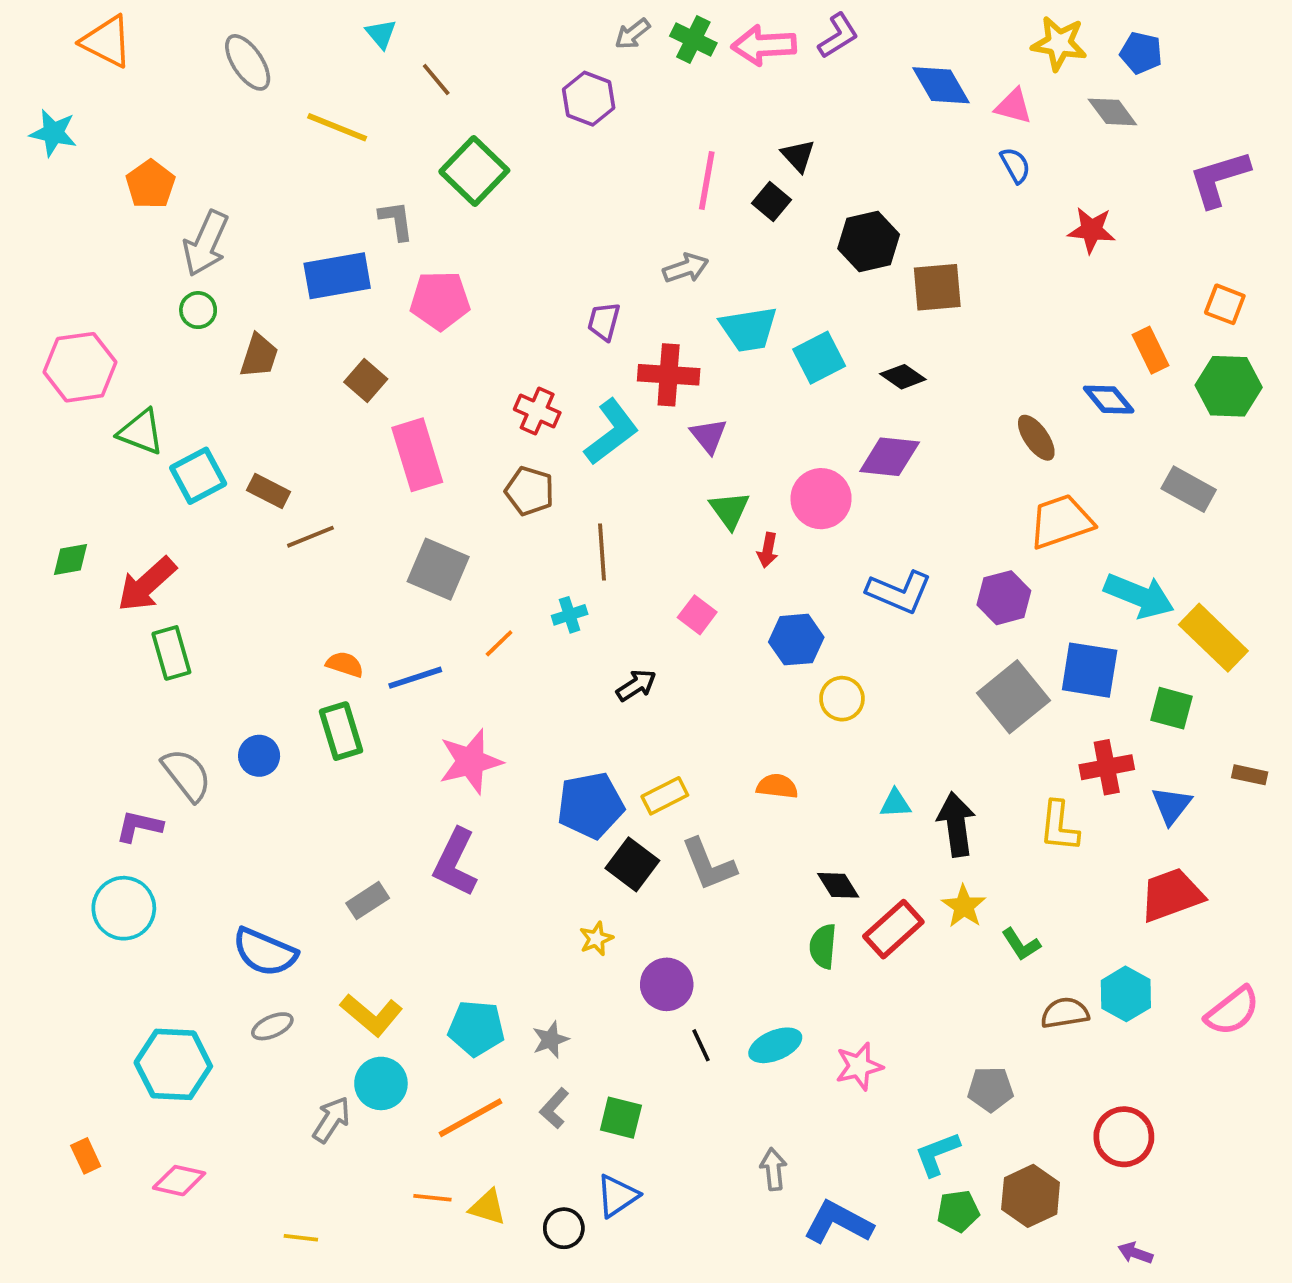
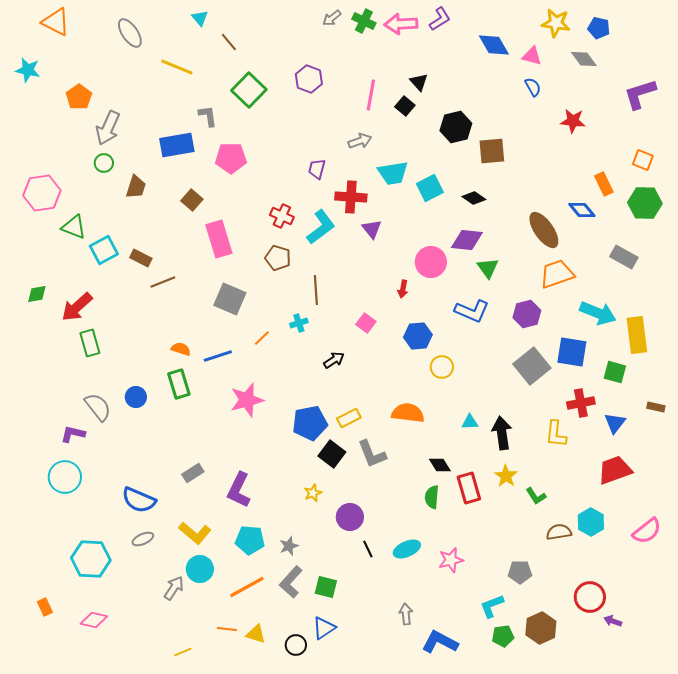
purple hexagon: (589, 99) -> (309, 79), moved
brown ellipse: (1036, 438) -> (544, 230), size x1.5
green triangle: (730, 510) -> (488, 268), moved
yellow rectangle: (1213, 638) -> (637, 335), turned 39
orange semicircle: (777, 786) -> (408, 413), size x1.5
purple L-shape: (455, 862) -> (239, 490), moved
red rectangle: (893, 929) -> (469, 488), turned -64
gray L-shape: (554, 1108) -> (291, 582), size x1.5
yellow line: (301, 1238) -> (183, 652), moved, turned -30
purple arrow: (1135, 1253) -> (613, 621), moved

